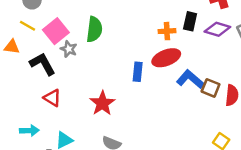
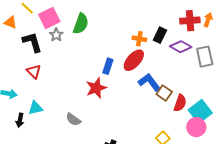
red ellipse: (166, 58) -> (134, 60), turned -40
red star: (102, 103) -> (96, 88), moved

